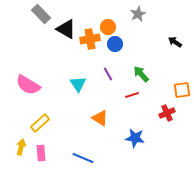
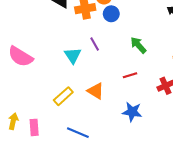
purple line: (108, 74) -> (95, 44), moved
red line: (132, 95) -> (130, 75), moved
yellow rectangle: (40, 123) -> (63, 96), moved

